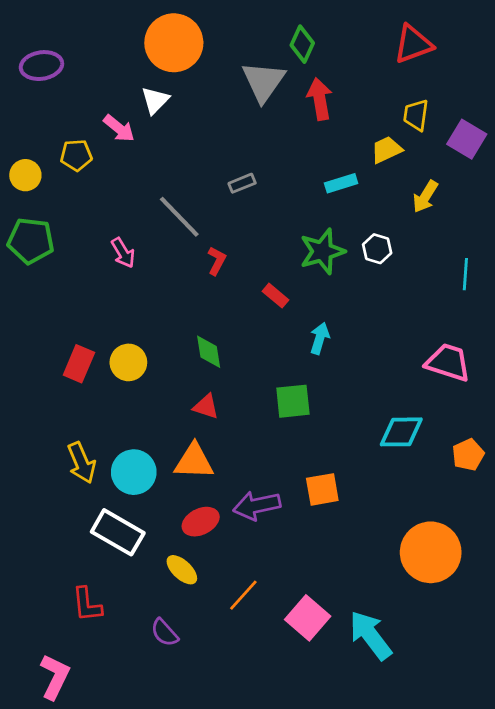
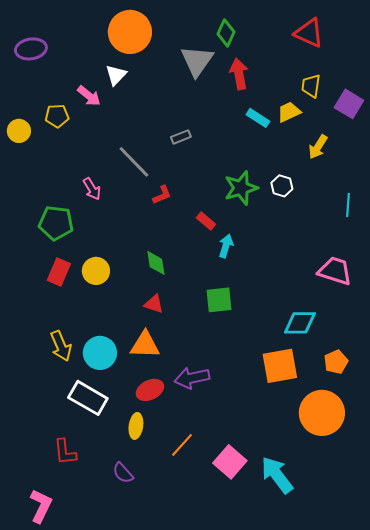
red triangle: (413, 44) -> (309, 33), turned 44
cyan rectangle: (341, 183) -> (258, 118), moved, turned 50
green pentagon: (31, 241) -> (56, 223), moved
red L-shape: (217, 261) -> (162, 195), turned 40
cyan arrow: (320, 338) -> (226, 246), moved
orange pentagon: (468, 455) -> (336, 362), moved
orange square: (322, 489) -> (280, 366), moved, size x1.4
yellow ellipse: (182, 570) -> (136, 426), turned 55

